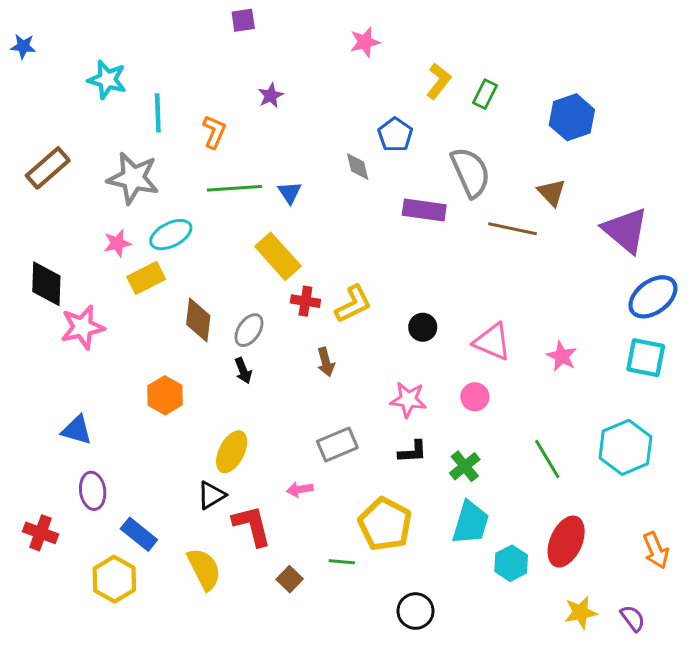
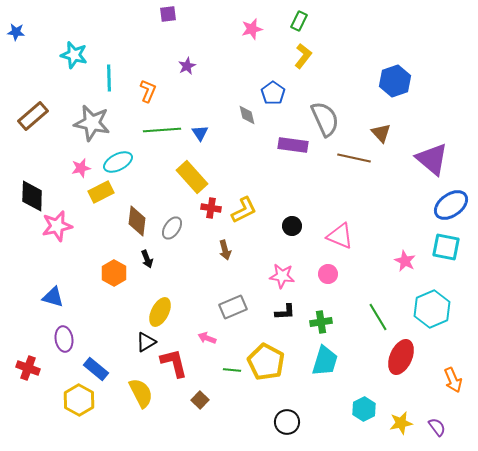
green rectangle: (485, 94) -> (299, 21), moved
pink star: (562, 356) -> (405, 261), moved
black arrow: (243, 371) -> (147, 259), moved
green cross: (465, 466) -> (321, 322), turned 30
pink arrow: (300, 489) -> (207, 338), turned 30
red ellipse: (566, 542) -> (401, 357), moved
green line: (342, 562) -> (232, 370), moved
cyan hexagon: (511, 563) -> (364, 409), moved

